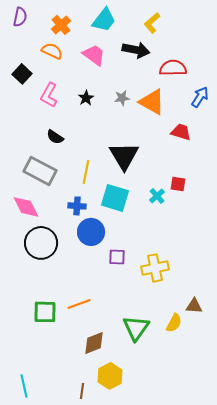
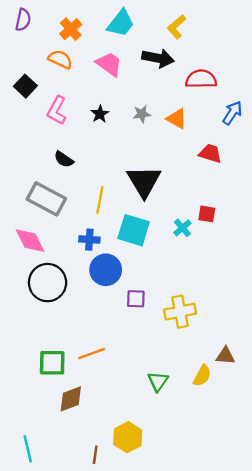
orange triangle: (152, 102) -> (177, 119), size x0.7
green triangle: (136, 328) -> (158, 381), size x0.7
brown diamond: (94, 343) -> (71, 399), moved

